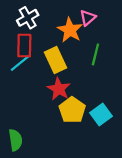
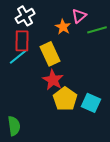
orange star: (70, 30) -> (63, 27), size x0.7
green line: (95, 54) -> (97, 30), moved, turned 60
cyan square: (101, 114) -> (91, 103), turned -30

